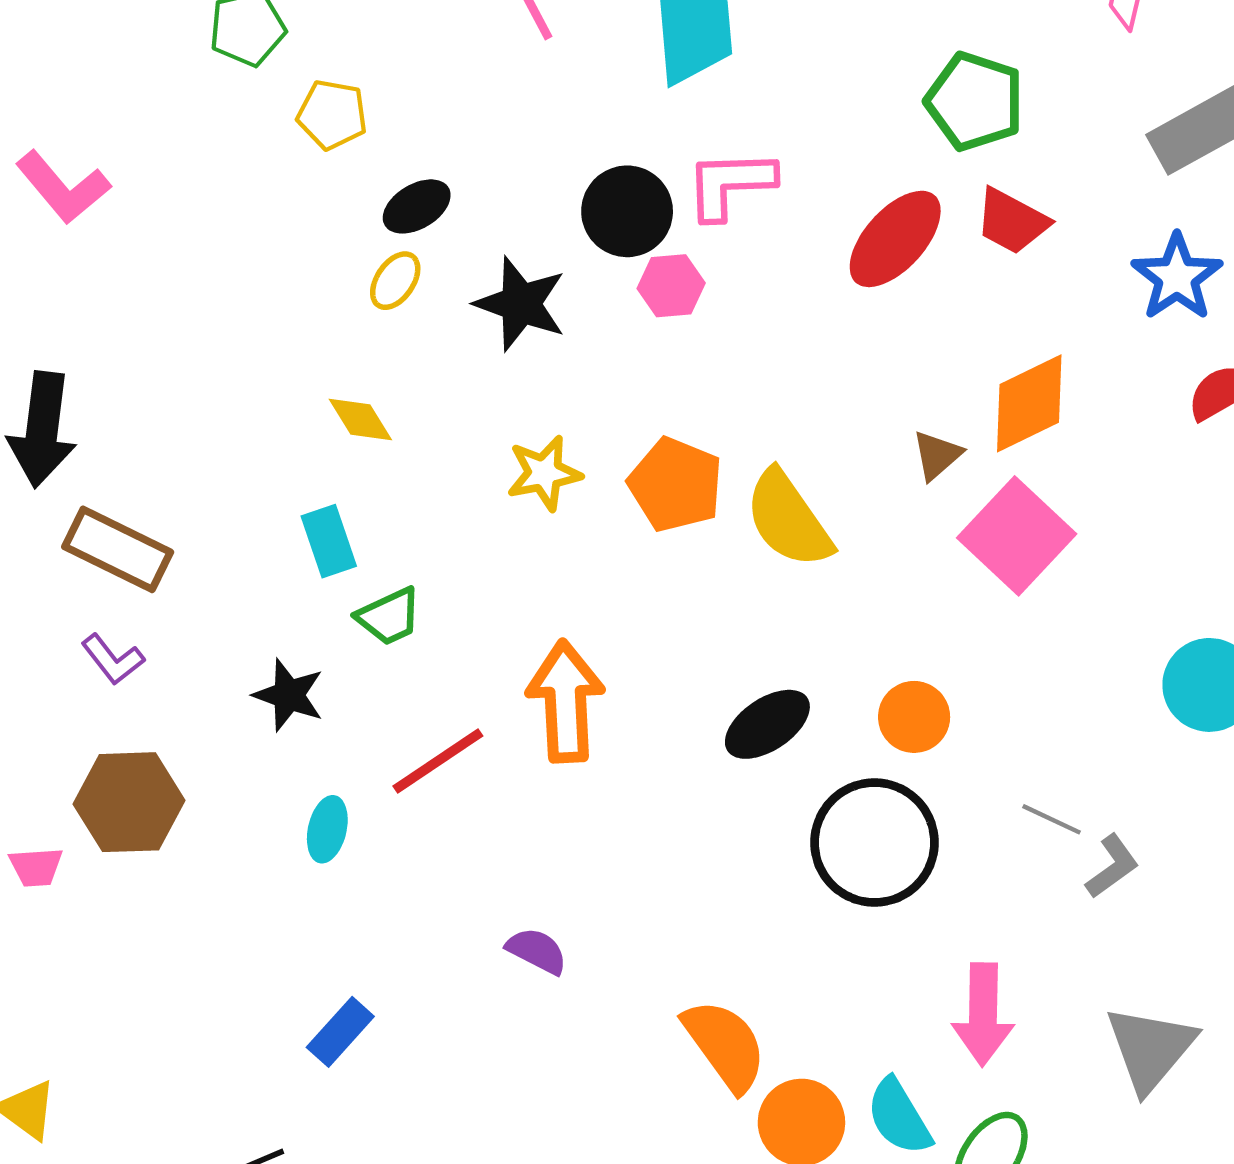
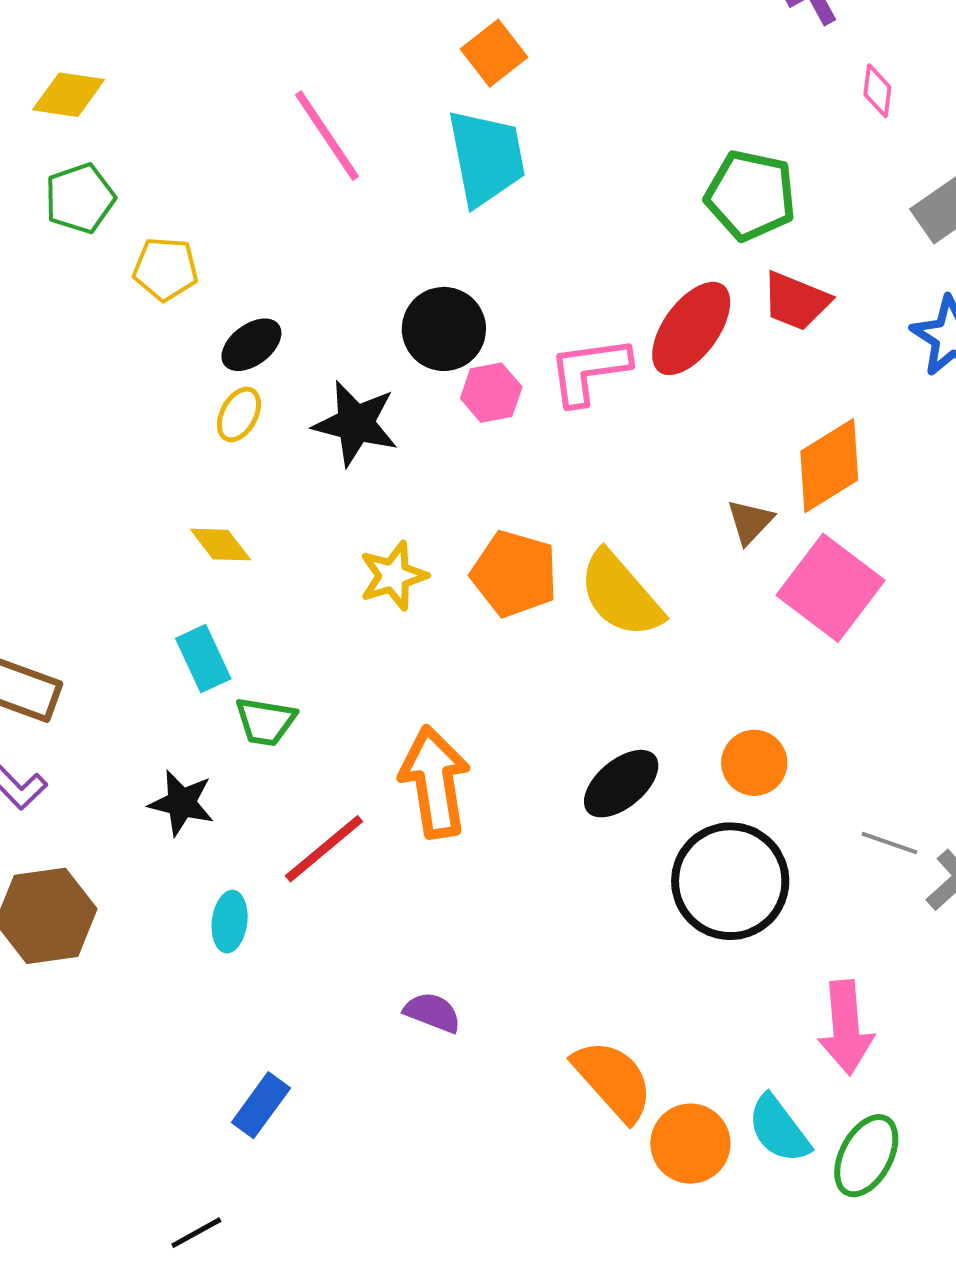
pink L-shape: (730, 184) -> (589, 371), moved
green trapezoid: (389, 616) -> (266, 721), turned 40

